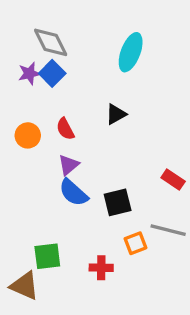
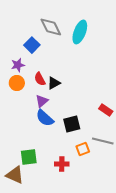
gray diamond: (51, 42) -> (51, 27), moved
purple star: (29, 73) -> (18, 65), moved
black triangle: (116, 114) -> (54, 83), moved

